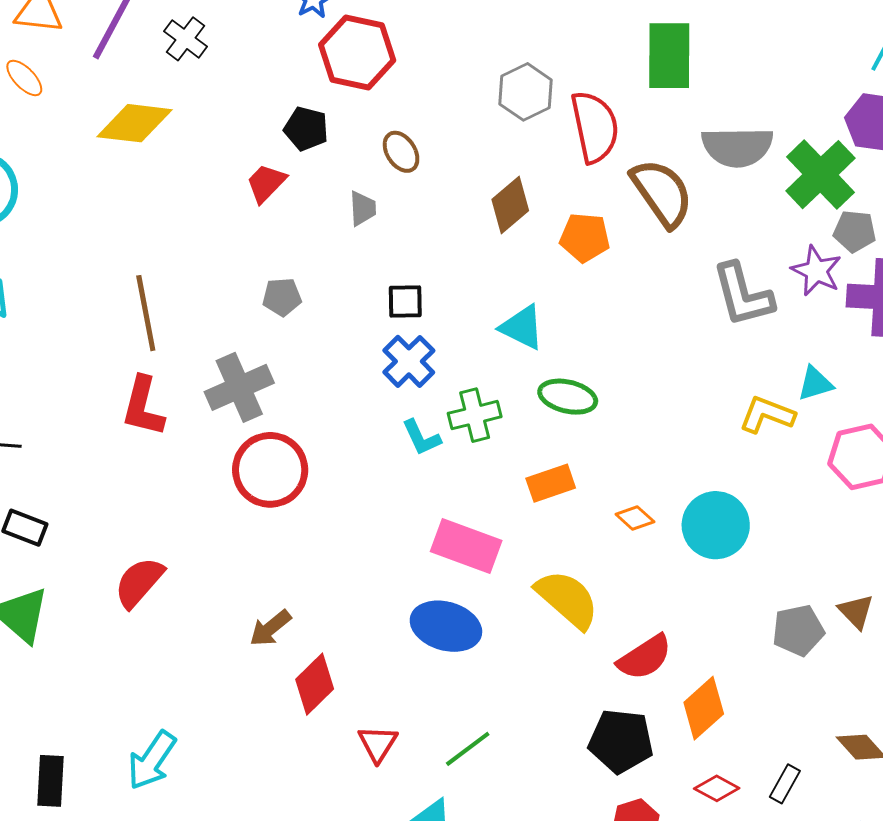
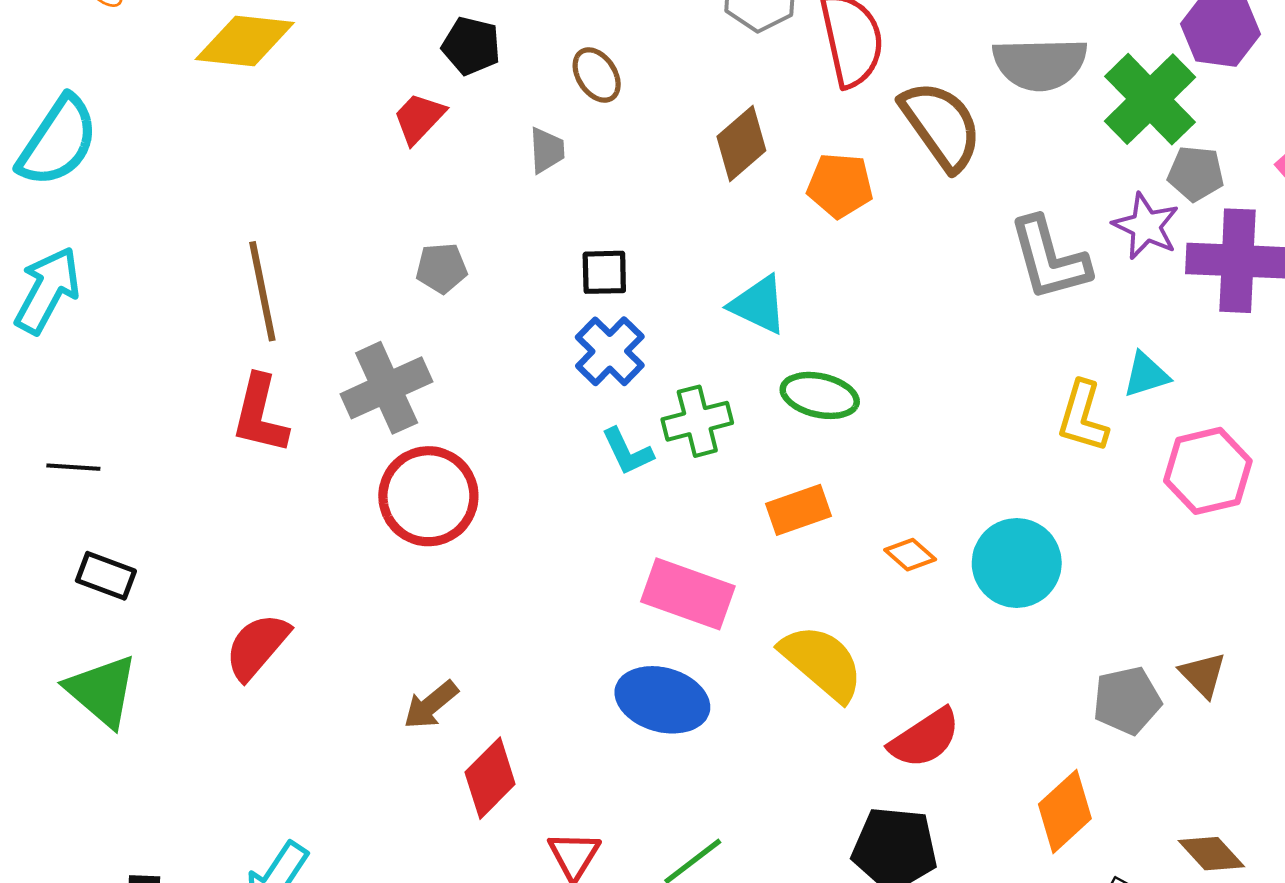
yellow L-shape: (767, 415) -> (1083, 417), turned -94
orange diamond: (704, 708) -> (1065, 811), moved

